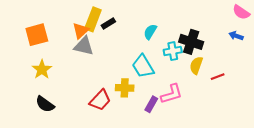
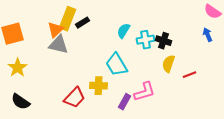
blue arrow: (236, 36) -> (208, 35), turned 48
black cross: (191, 42) -> (164, 41), size x0.7
cyan cross: (173, 51) -> (146, 40), moved

